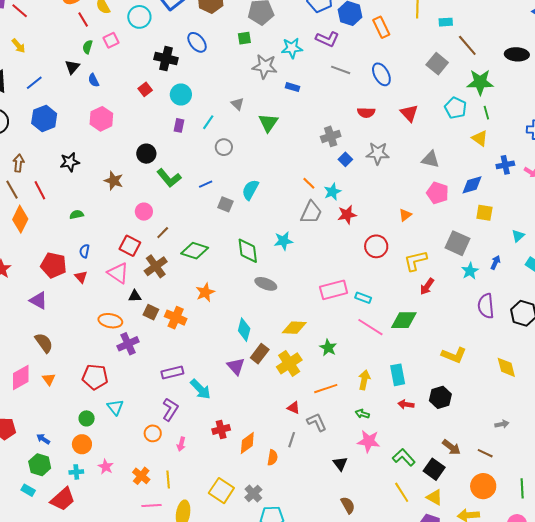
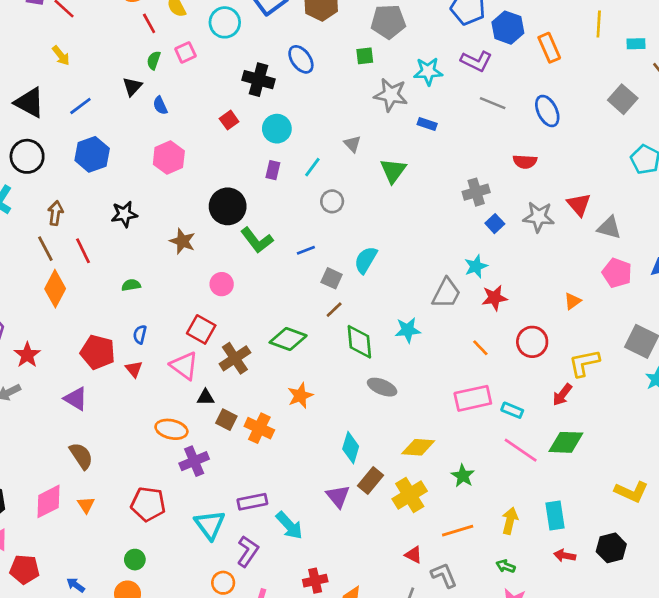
red triangle: (409, 113) -> (579, 204), moved
black circle: (146, 154) -> (228, 206), size x1.4
orange line: (309, 183) -> (480, 348), moved
brown line: (163, 233) -> (334, 310), moved
red arrow: (427, 286) -> (562, 395), moved
cyan triangle: (115, 407) -> (210, 525), moved, size x1.4

